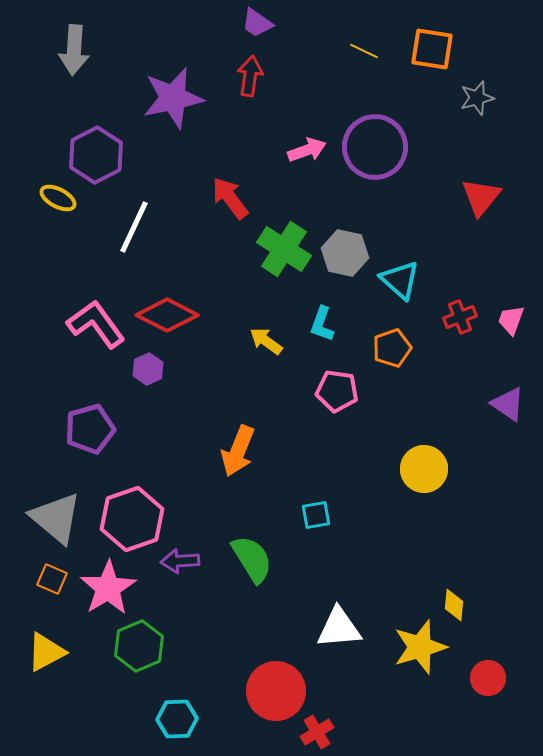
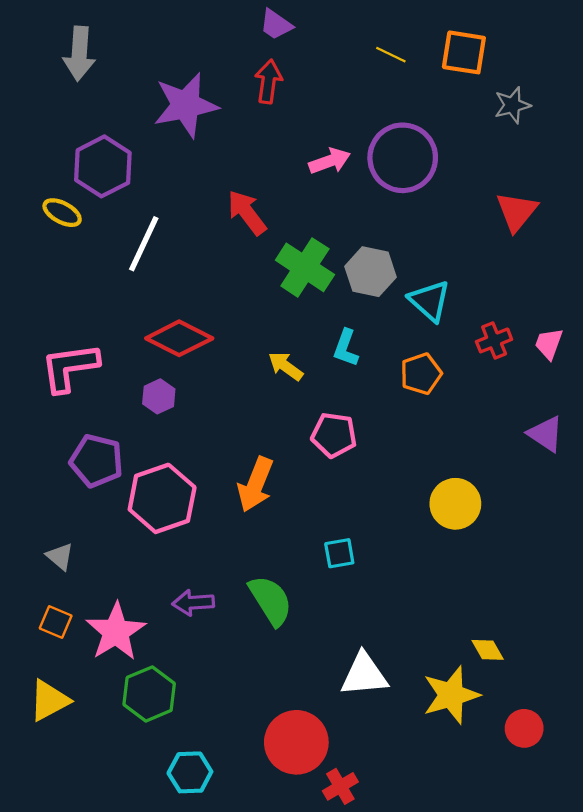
pink L-shape: (96, 324) -> (70, 367), moved, turned -62
pink pentagon: (337, 391) -> (334, 435), moved
purple pentagon: (90, 429) -> (96, 461), turned 30
gray triangle: (56, 518) -> (60, 556), size x0.5
pink hexagon: (132, 519) -> (162, 498), moved
yellow diamond: (454, 605) -> (488, 650), turned -36

